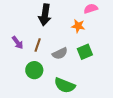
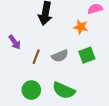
brown line: (38, 45) -> (36, 57), moved
green circle: (34, 70) -> (31, 90), moved

